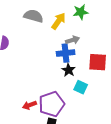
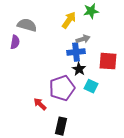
gray semicircle: (33, 16) -> (27, 25), moved
purple pentagon: (52, 104) -> (62, 88), moved
red arrow: (29, 105) -> (40, 104), turned 64

